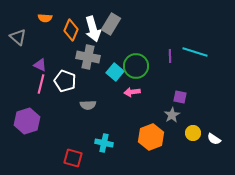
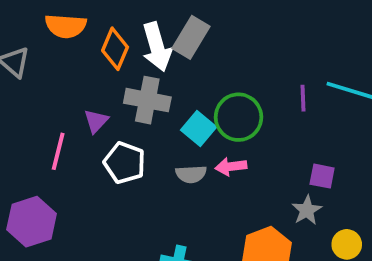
orange semicircle: (45, 18) -> (66, 26), size x1.5
purple triangle: (40, 65) -> (96, 121), moved, turned 48
white pentagon: (65, 81) -> (125, 163), moved
gray semicircle: (88, 105) -> (191, 174), moved

